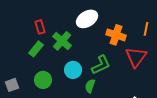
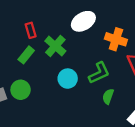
green circle: (43, 80) -> (21, 90), moved
green semicircle: (90, 86) -> (108, 96), moved

